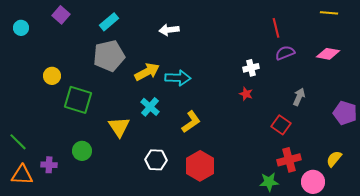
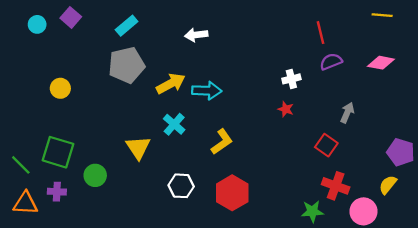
cyan circle: (21, 28) -> (37, 24), moved
green square: (78, 100) -> (58, 152), moved
purple pentagon: (345, 113) -> (401, 152), moved
red cross: (289, 160) -> (336, 186), turned 35

